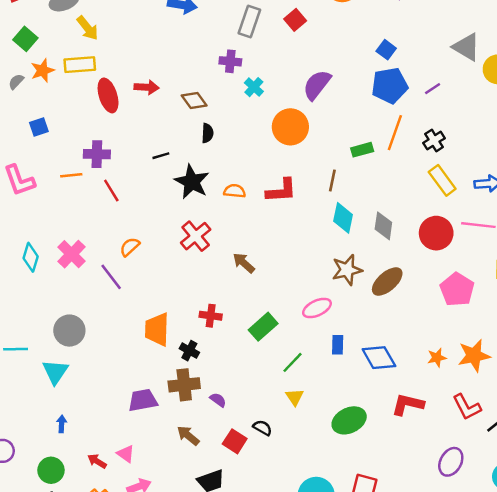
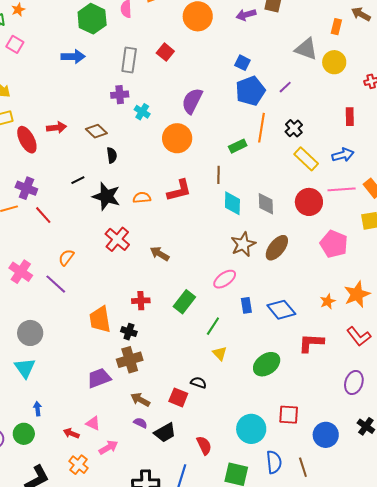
purple cross: (97, 154) -> (26, 188), turned 30
purple semicircle: (218, 400) -> (140, 423), moved
green circle: (51, 470) -> (24, 434), moved

